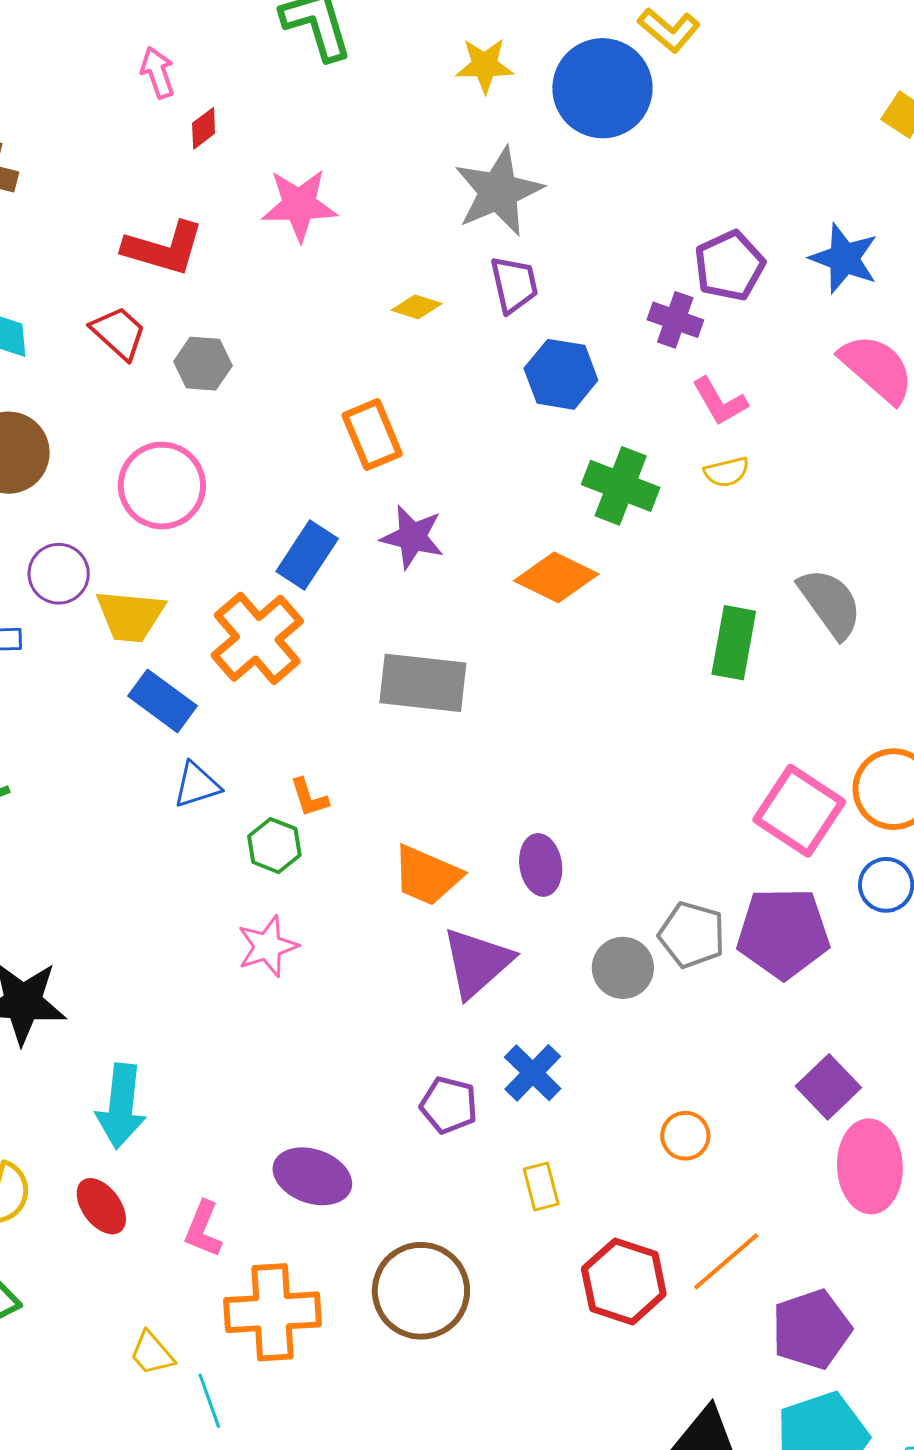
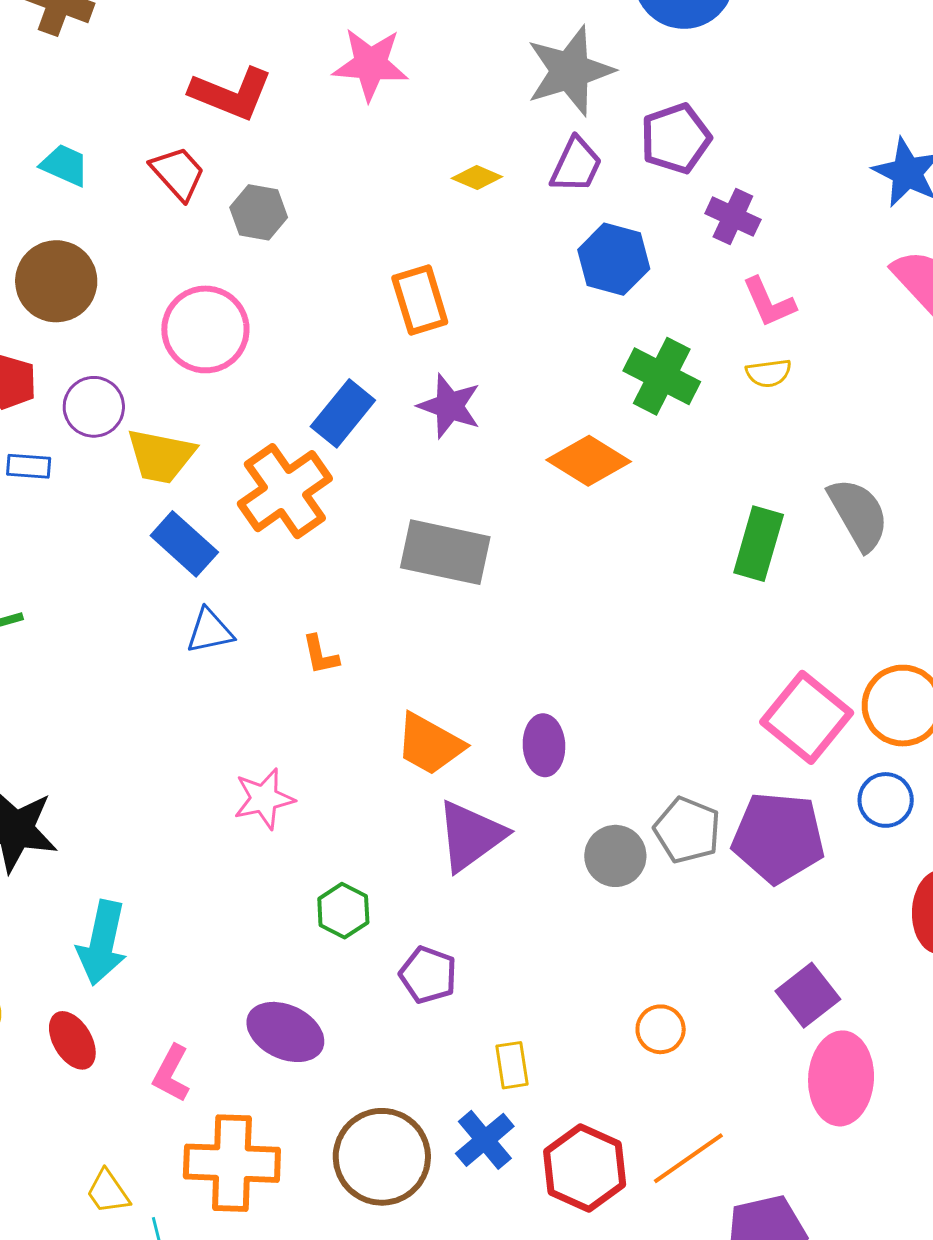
purple pentagon: (729, 266) -> (676, 138), moved
purple trapezoid: (514, 284) -> (576, 165), turned 32
green hexagon: (274, 846) -> (343, 911), moved
blue cross: (533, 1073) -> (485, 1140), moved

